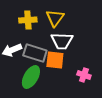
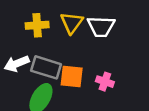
white trapezoid: (62, 41) -> (101, 27), moved
pink cross: (84, 75) -> (105, 82), moved

